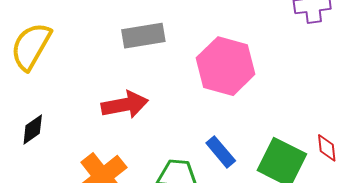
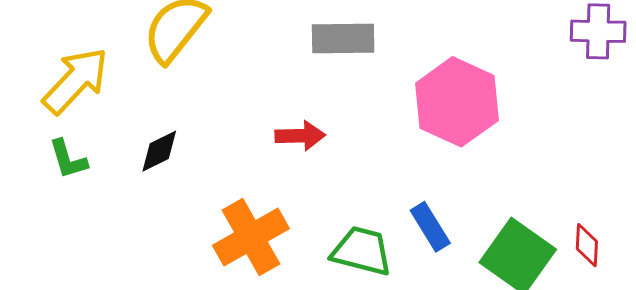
red arrow: (125, 105) -> (300, 136), size x0.7

